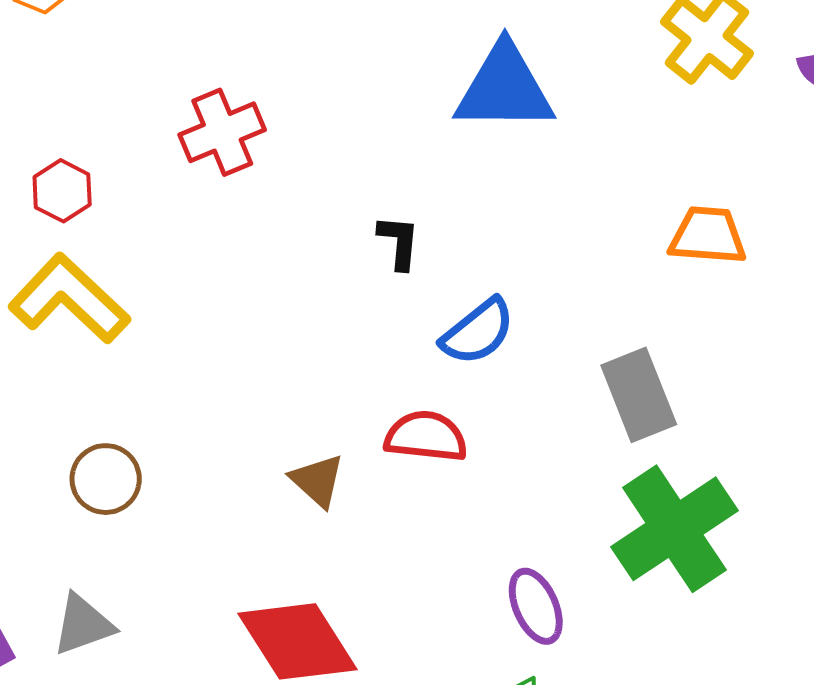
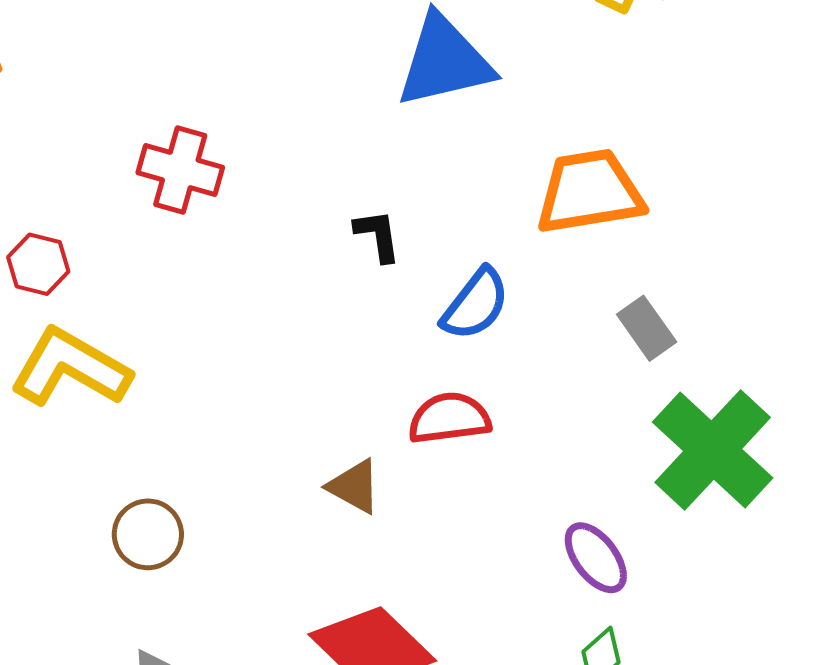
red cross: (222, 132) -> (180, 170), turned -38
orange trapezoid: (708, 236) -> (590, 192), moved, size x1.4
gray rectangle: (639, 395) -> (647, 328), size x0.7

